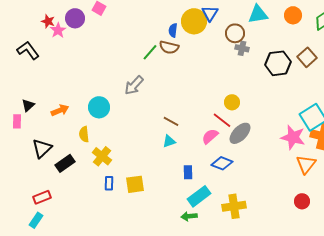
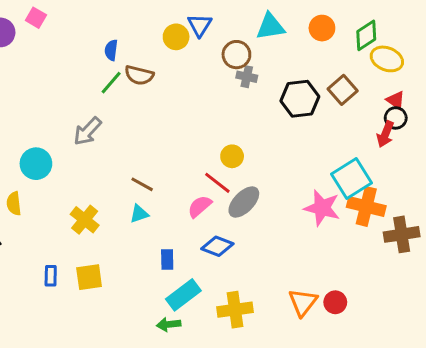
yellow circle: (194, 21) -> (176, 37), size x0.7
blue semicircle: (173, 30) -> (111, 50), moved
yellow cross: (102, 156) -> (85, 220), moved
orange triangle: (306, 164) -> (303, 302), moved

